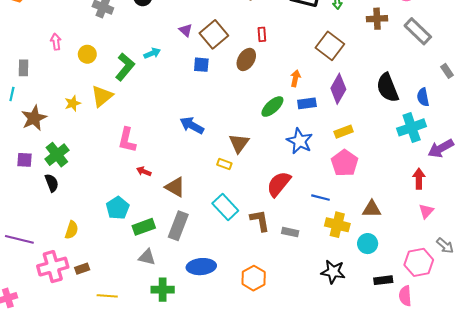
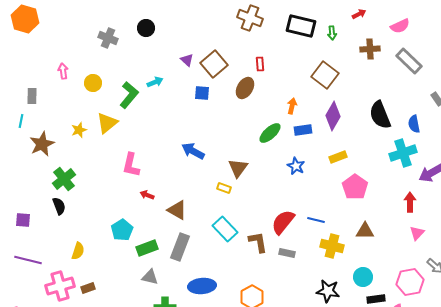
blue star: (300, 141) -> (296, 166), size x0.7
purple square: (25, 160) -> (23, 220), moved
pink pentagon: (345, 163) -> (355, 187), moved
red semicircle: (279, 184) -> (283, 222), moved
cyan circle: (368, 244) -> (363, 277), moved

